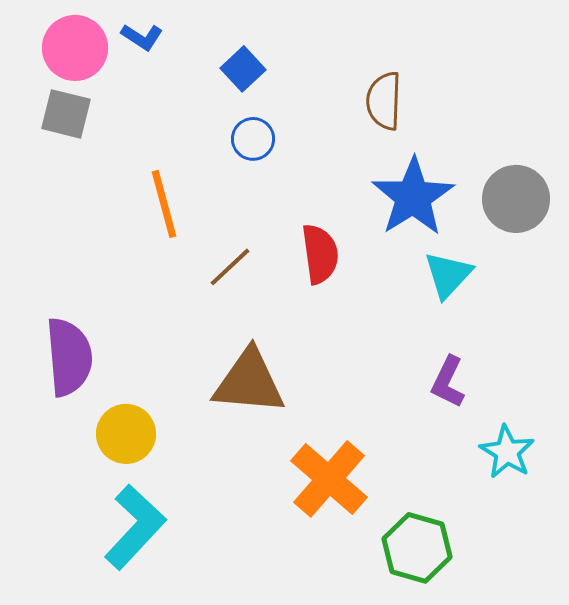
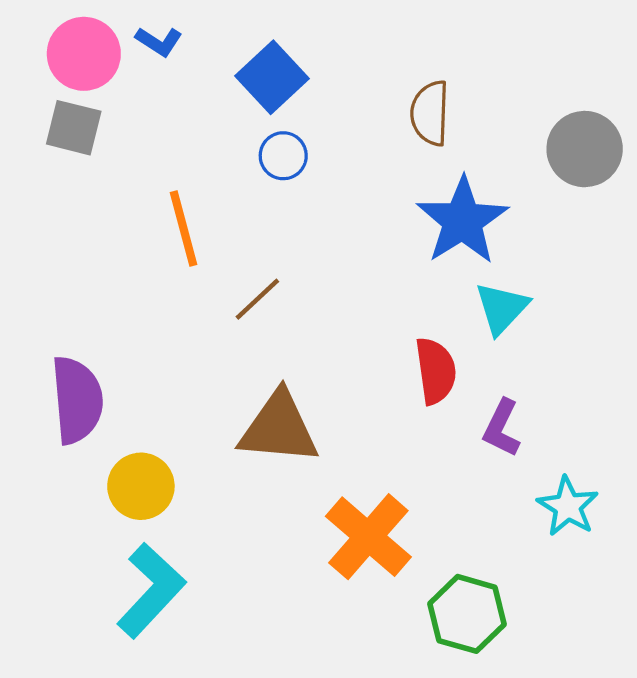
blue square: (243, 69) -> (272, 77), size x1.4
gray circle: (516, 199) -> (585, 149), moved
red semicircle: (320, 254) -> (436, 371), moved

